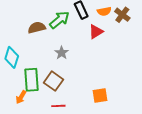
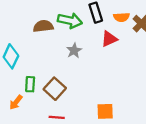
green arrow: (59, 20) -> (70, 21), turned 45
gray star: (62, 53) -> (74, 51), moved
green rectangle: (31, 80) -> (30, 84), size x0.6

